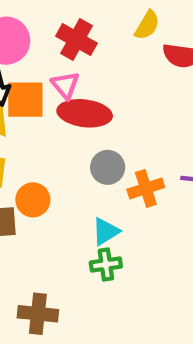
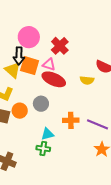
yellow semicircle: (147, 25) -> (87, 80), moved, turned 48
pink triangle: (65, 85) -> (49, 64), turned -48
gray circle: (108, 167) -> (41, 104), moved

